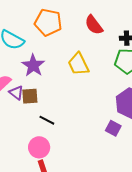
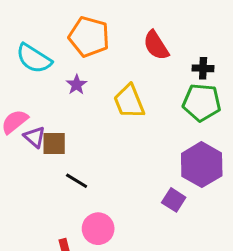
purple star: (33, 65) -> (77, 85), moved, size x0.6
pink circle: (39, 147) -> (98, 229), moved

